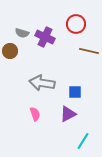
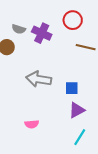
pink semicircle: (35, 114) -> (32, 124), moved, turned 104
purple triangle: (68, 114) -> (77, 110), moved

